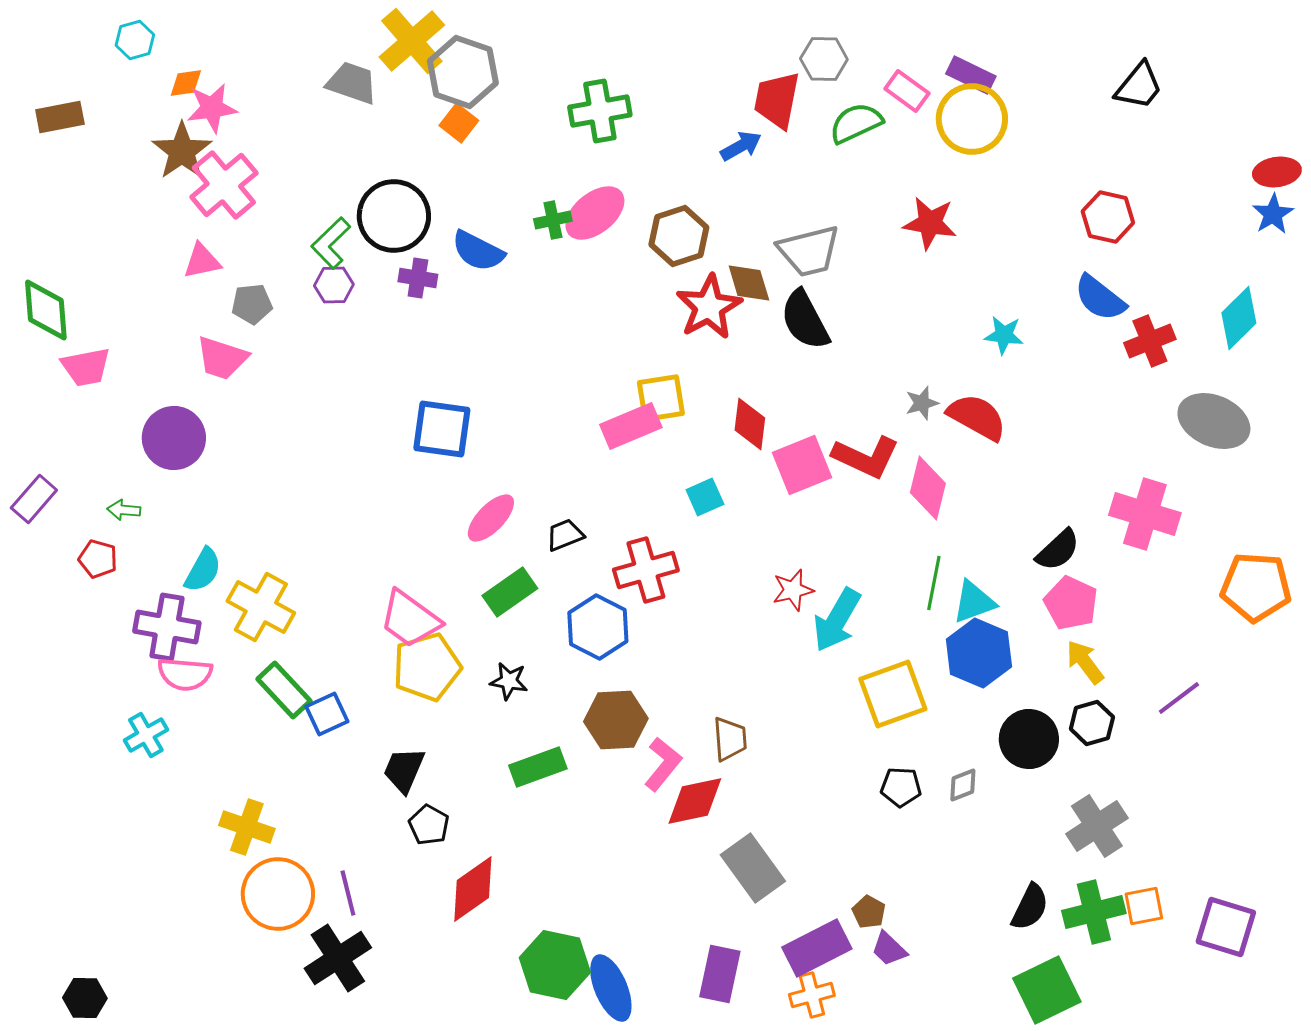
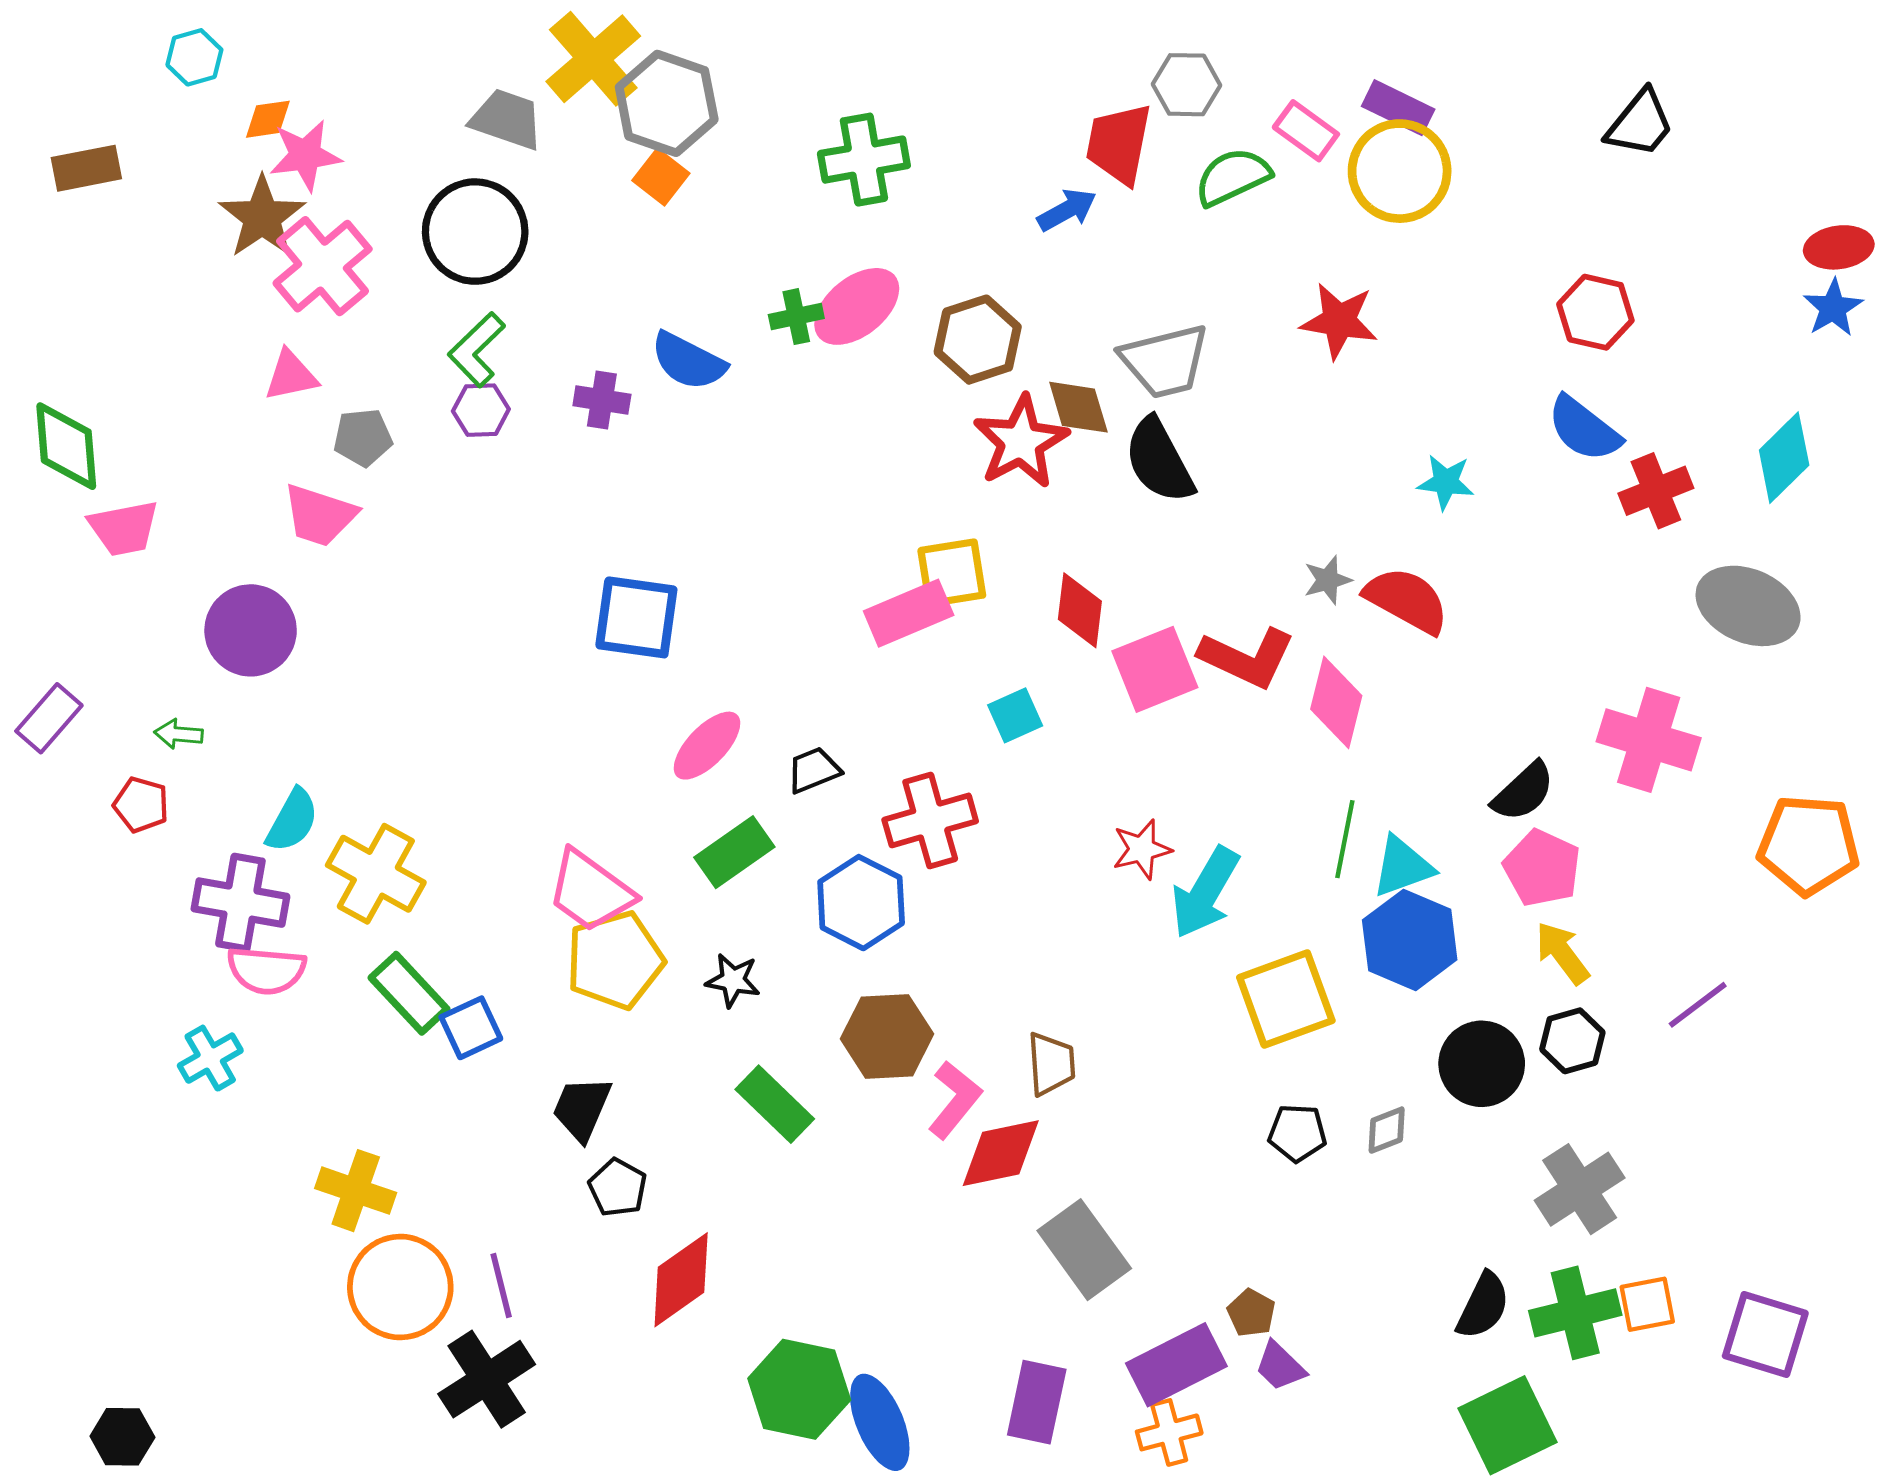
black circle: (394, 216) -> (475, 232), moved
green rectangle: (538, 767) -> (775, 1104), turned 64

